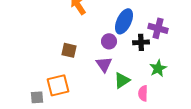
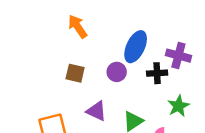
brown square: (69, 50) -> (75, 73), moved
purple triangle: (104, 64) -> (96, 111), moved, turned -30

